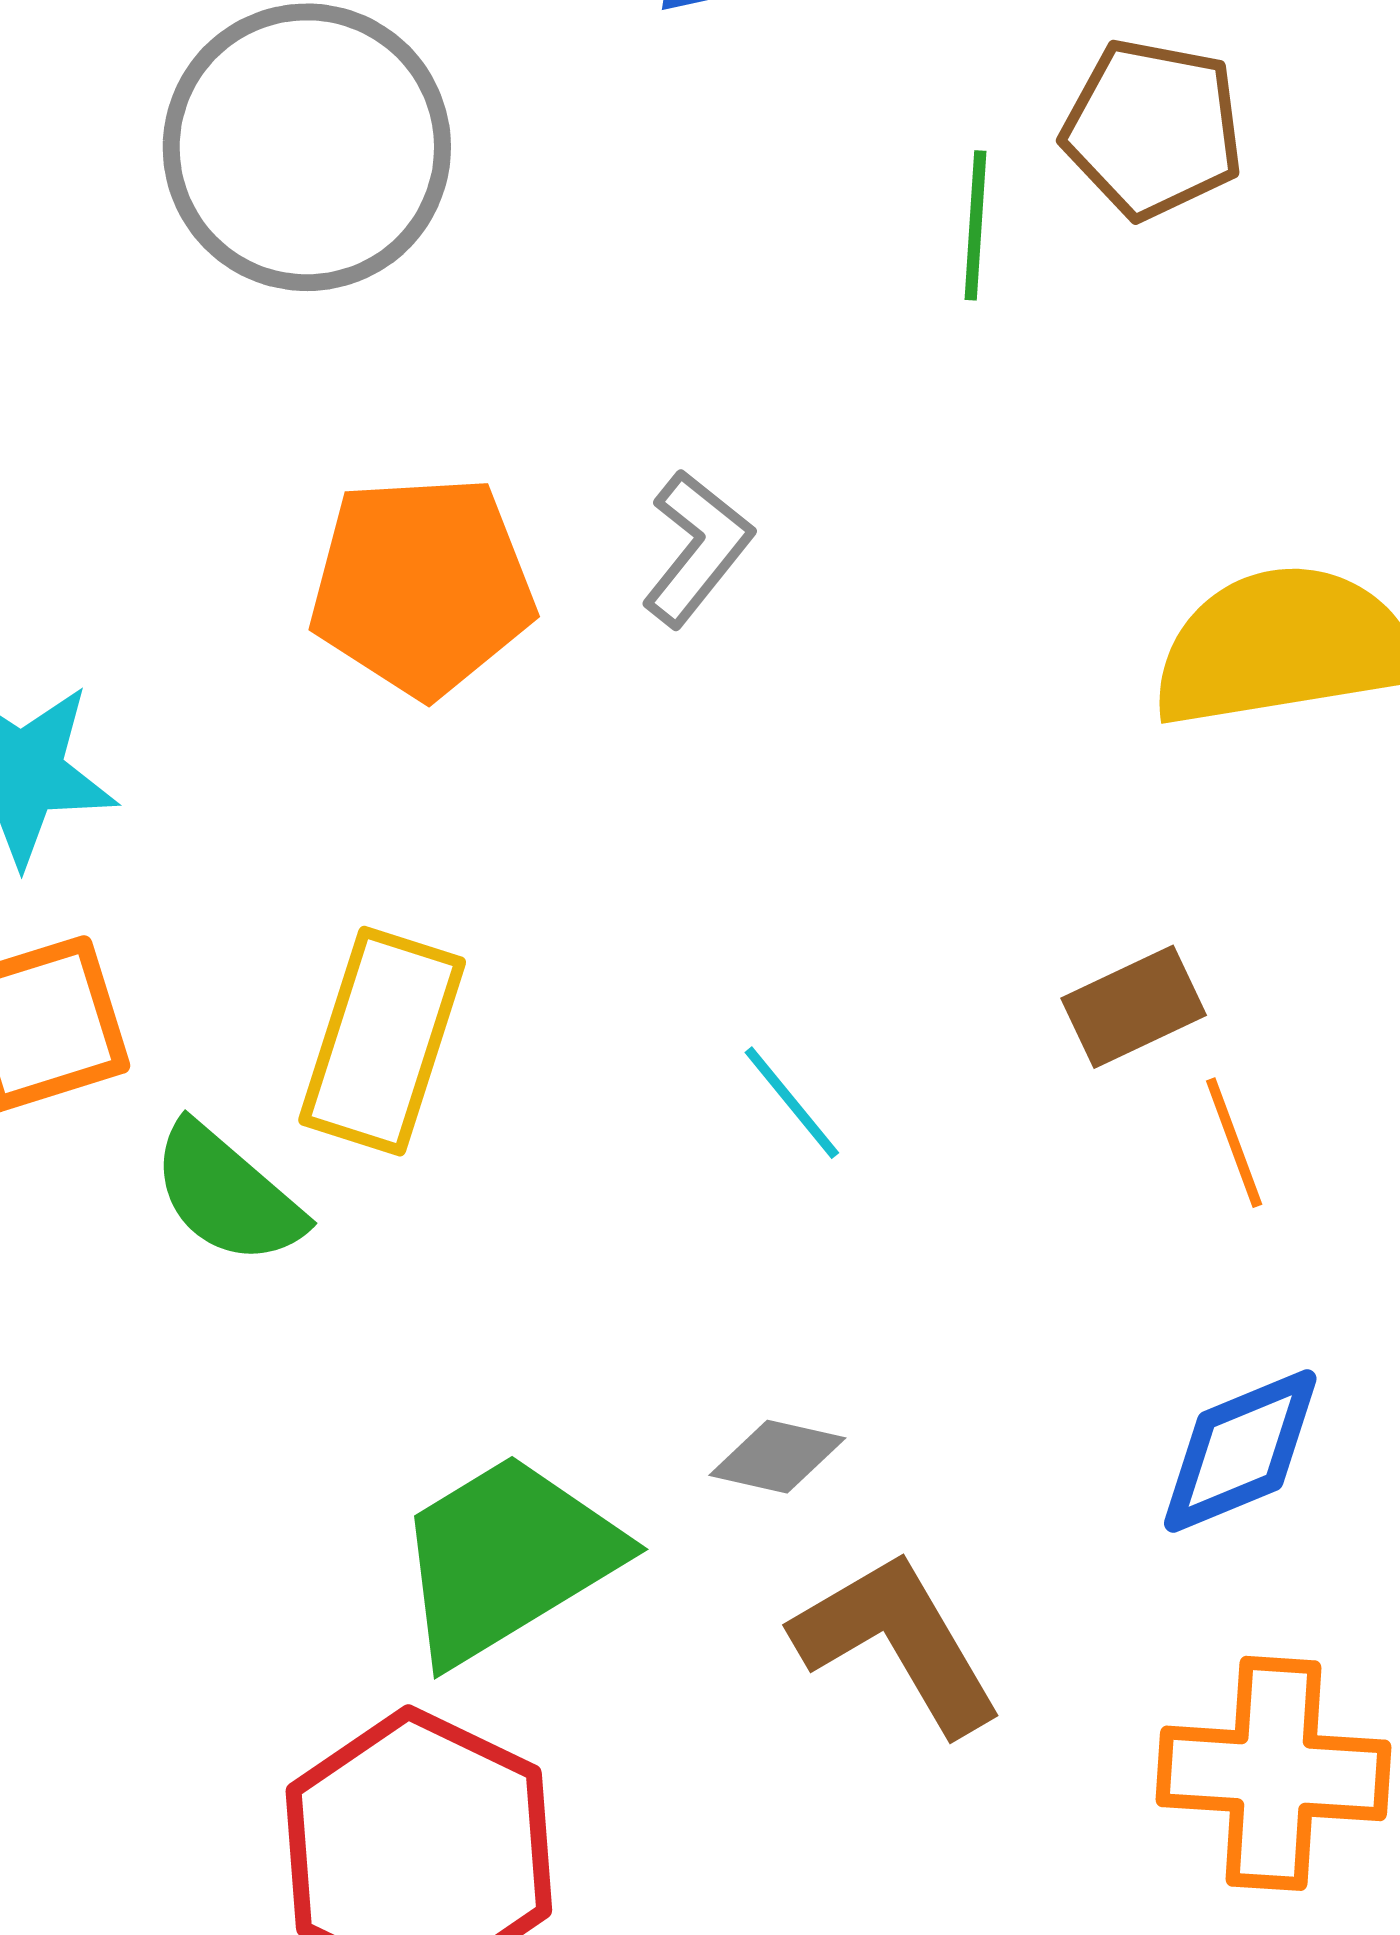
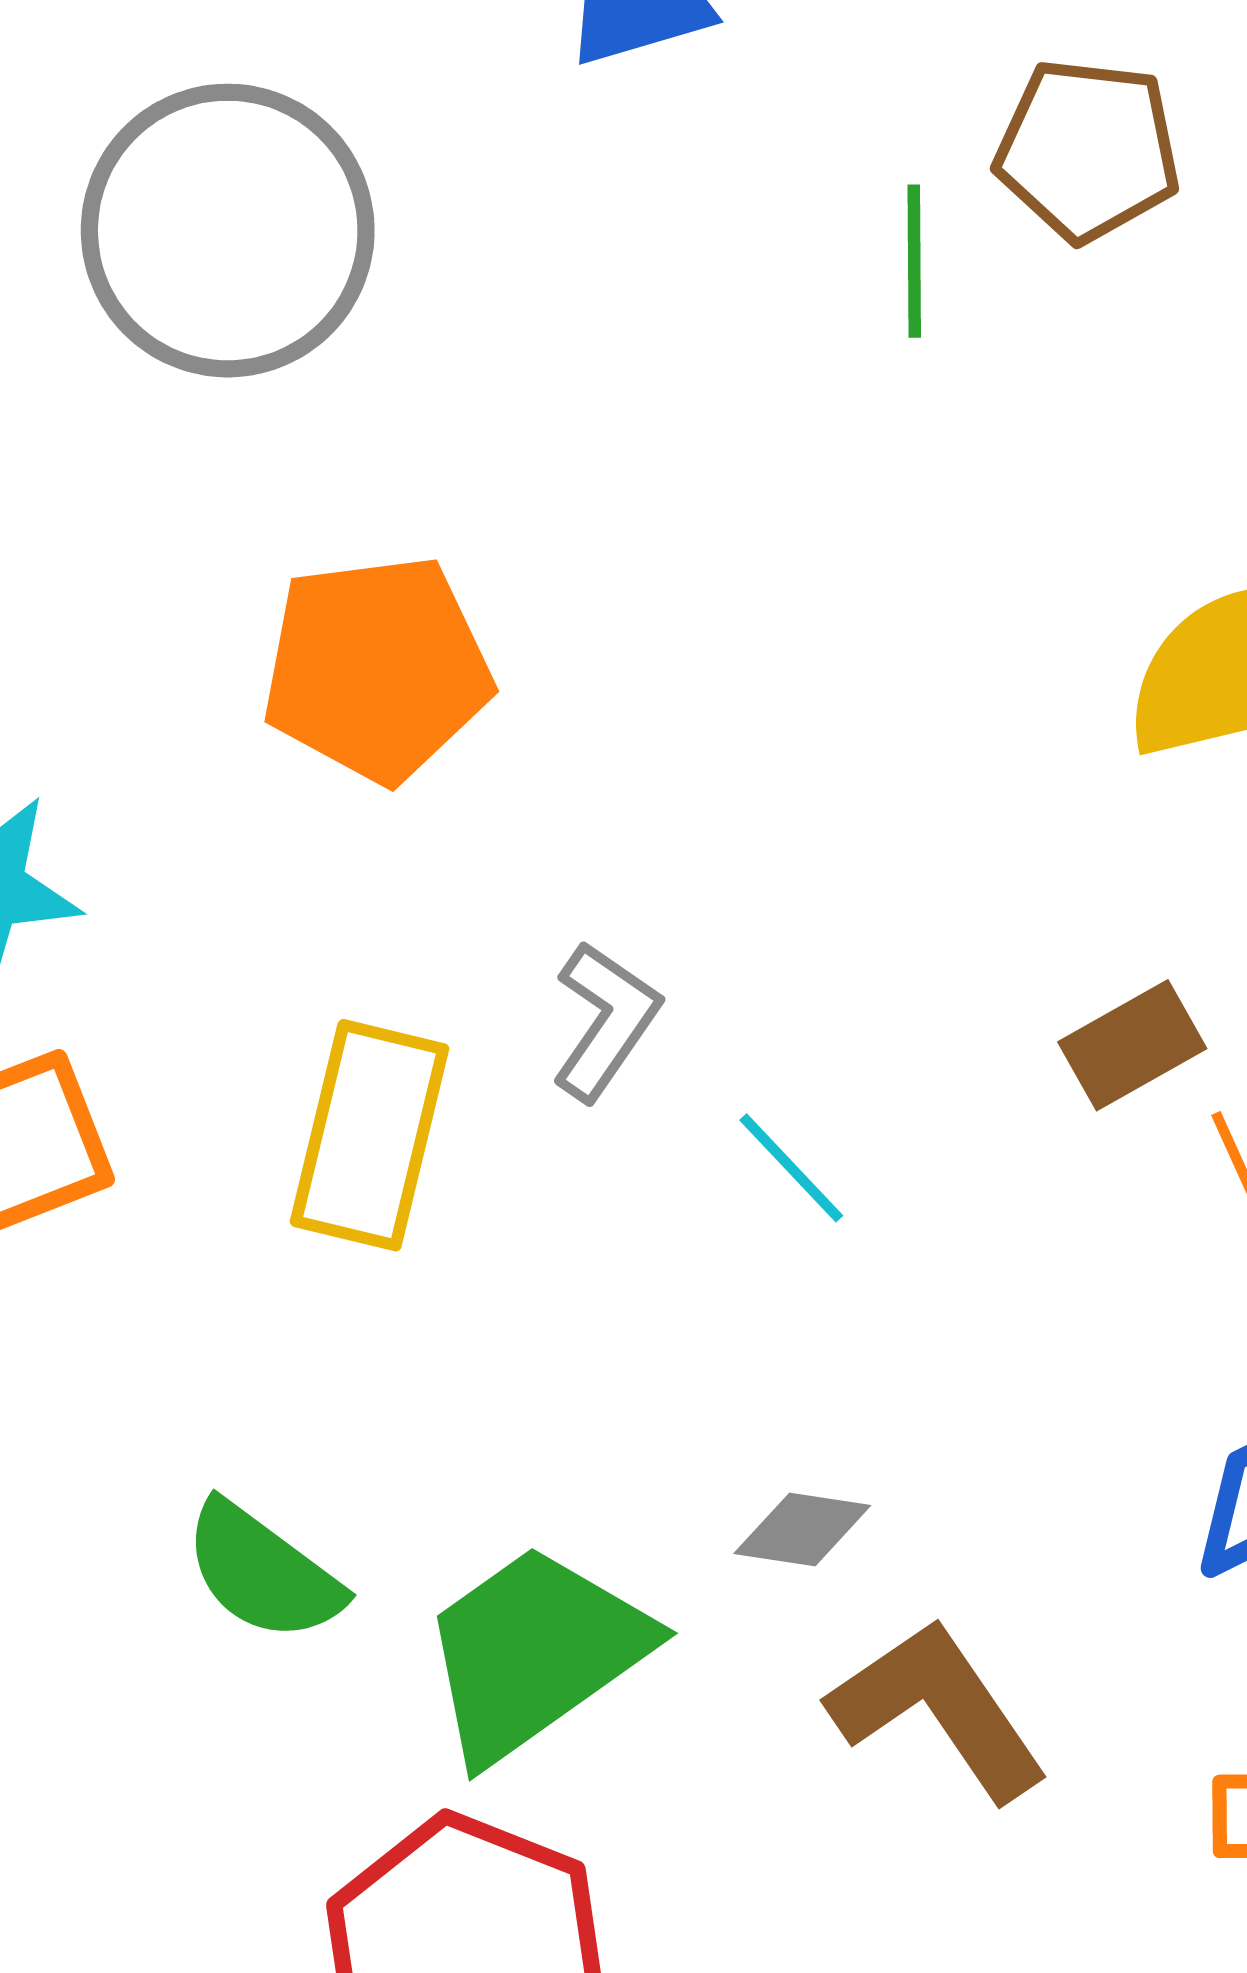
gray L-shape: (697, 548) -> (605, 1021), moved
green semicircle: (227, 1194) -> (263, 1572), moved

